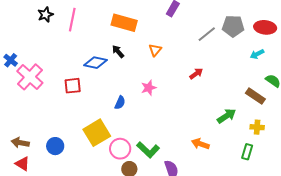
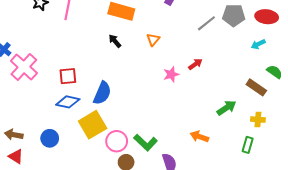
blue diamond: (96, 63) -> (68, 102), moved
pink star: (149, 88) -> (171, 74), moved
blue semicircle: (120, 103) -> (102, 93), moved, size x1.6

